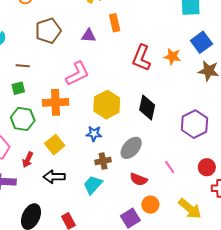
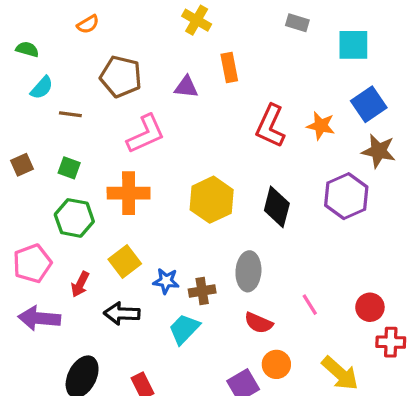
brown pentagon: (48, 31) -> (121, 77), turned 30
brown line: (23, 66) -> (70, 114), moved
pink L-shape: (77, 74) -> (146, 134), moved
green square: (18, 88) -> (69, 168), turned 32
purple hexagon: (195, 124) -> (346, 196), moved
blue star: (94, 134) -> (166, 281), moved
gray ellipse: (131, 148) -> (248, 271), turned -40

